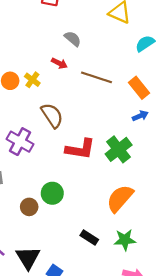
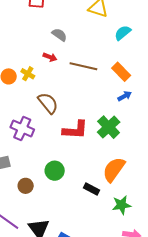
brown circle: (29, 207) -> (26, 186), moved
black rectangle: (89, 238) -> (92, 189), moved

